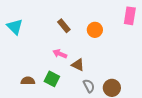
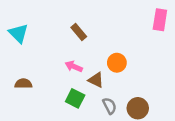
orange circle: (95, 30) -> (117, 63), moved
green square: (52, 79) -> (75, 98), moved
brown semicircle: (28, 81) -> (23, 84), moved

